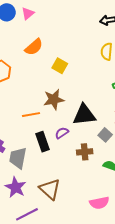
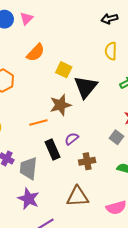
black triangle: (84, 115) -> (86, 87), moved, turned -40
brown cross: (85, 152) -> (87, 161), moved
brown triangle: (50, 189) -> (77, 197), moved, turned -40

